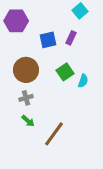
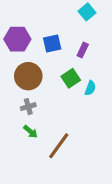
purple hexagon: (16, 21) -> (17, 39), moved
purple rectangle: (71, 38) -> (83, 50), moved

